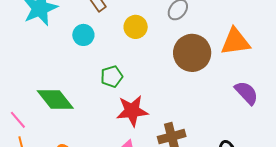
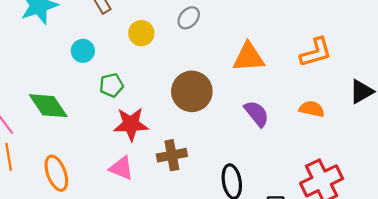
cyan circle: (83, 35) -> (83, 51), moved
brown circle: (192, 53) -> (192, 91), moved

